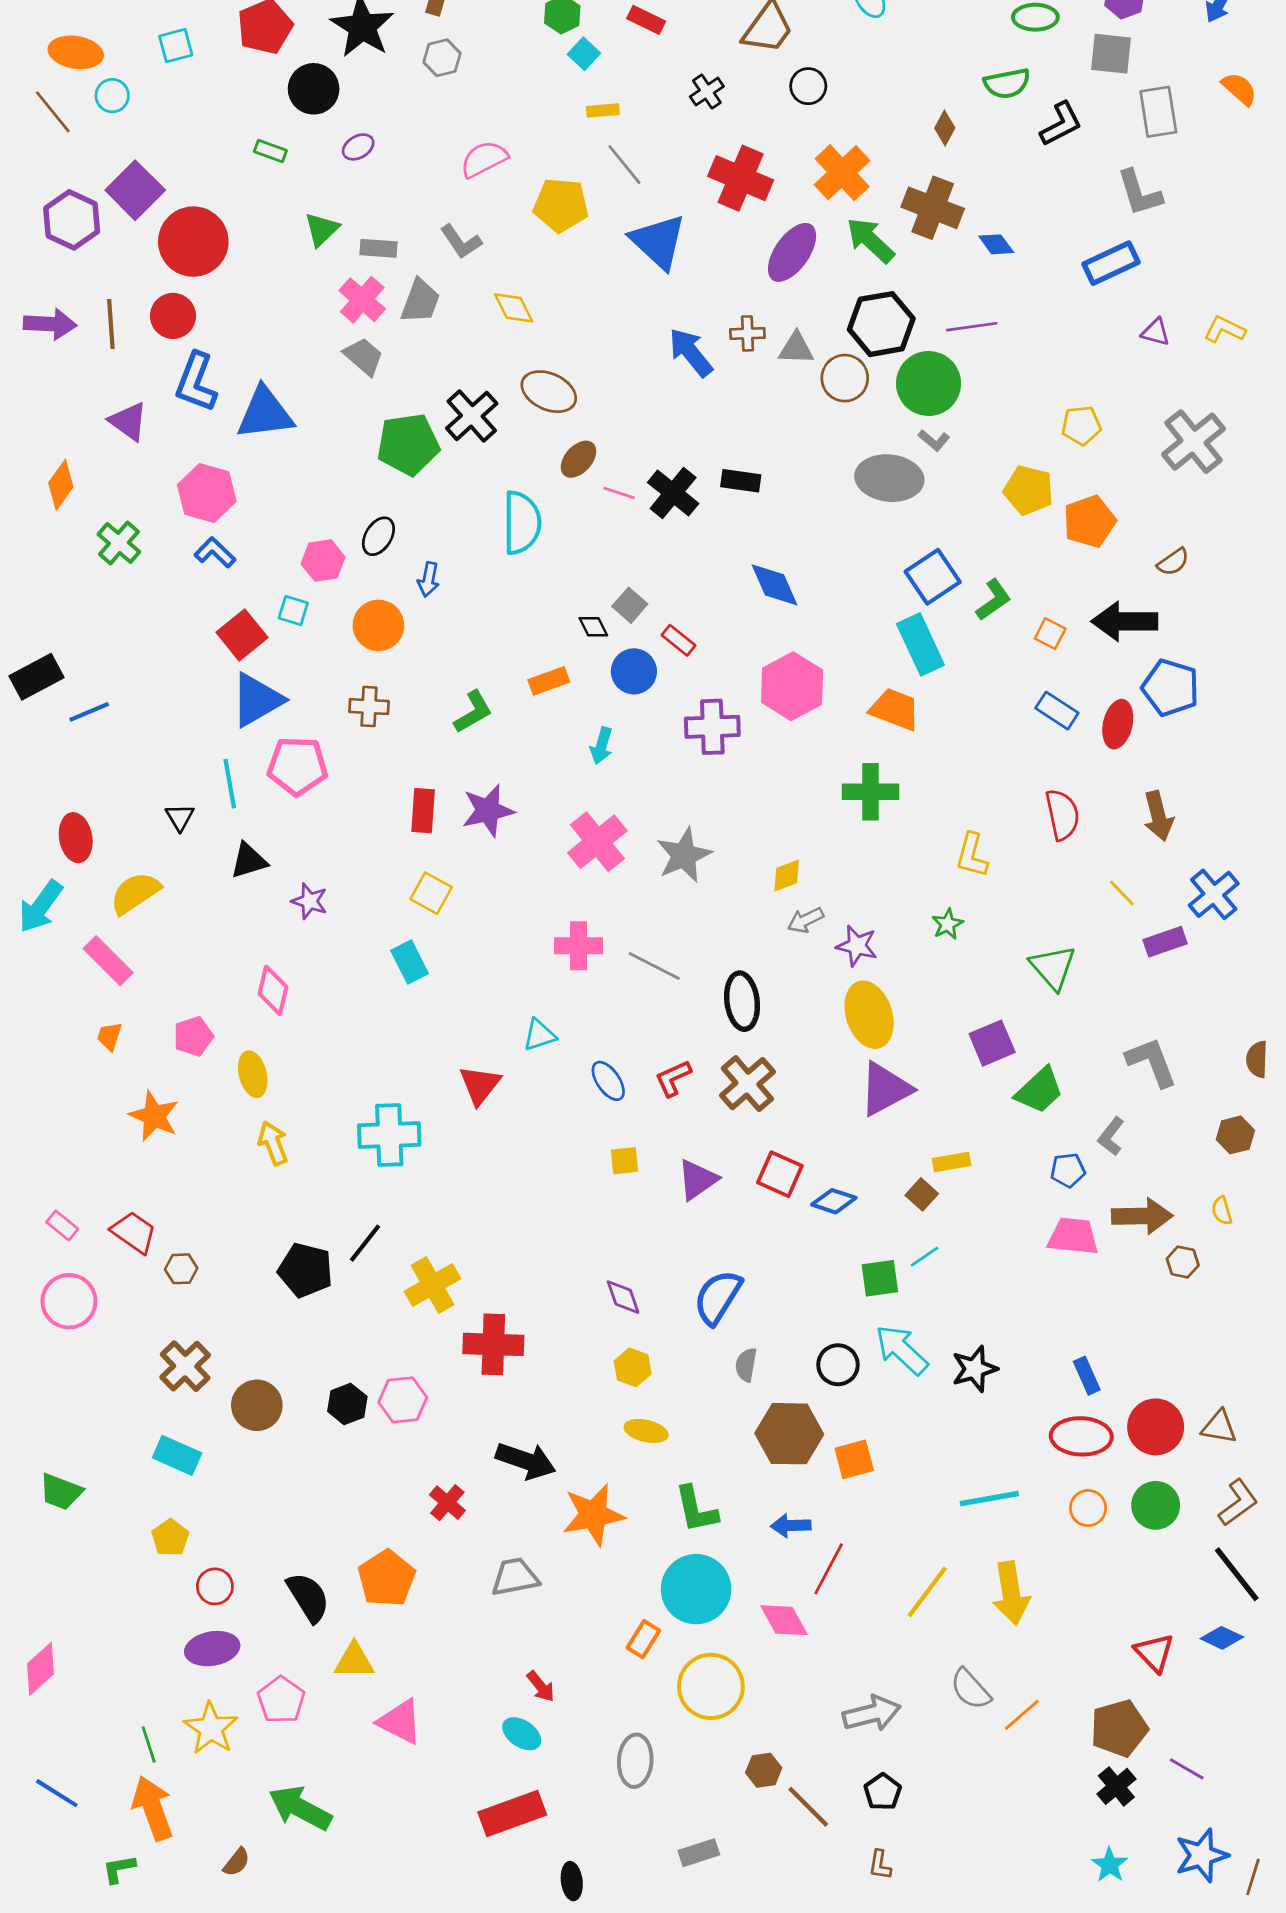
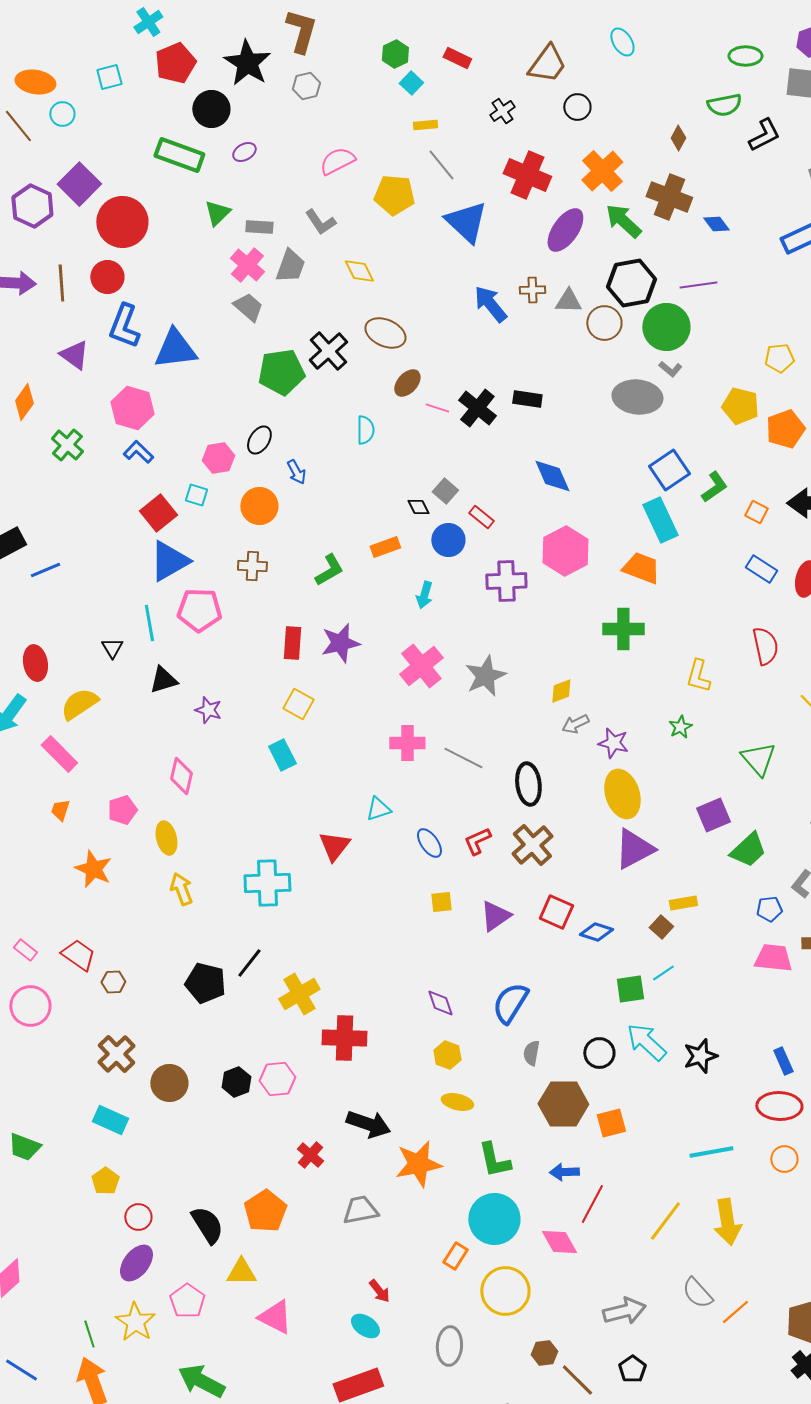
green rectangle: (270, 151) -> (179, 155), size x2.0
cyan semicircle: (522, 523) -> (365, 430), size x0.6
blue arrow: (428, 579) -> (296, 472), turned -40
purple ellipse: (212, 1649) -> (136, 1263), turned -42

